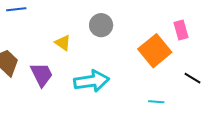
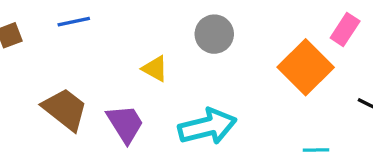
pink rectangle: (181, 30) -> (345, 29), turned 54

